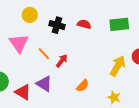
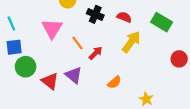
green rectangle: (119, 24) -> (162, 22), turned 30
yellow arrow: (118, 66) -> (131, 42), moved

